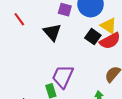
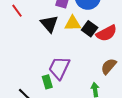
yellow triangle: (108, 26) -> (73, 23), moved, turned -36

